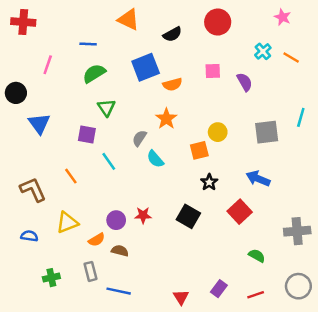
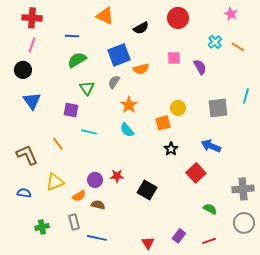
red cross: (23, 22) -> (32, 18), moved
pink line: (48, 65) -> (32, 45), moved
black circle: (16, 93) -> (23, 70), moved
orange star: (166, 119) -> (129, 105), moved
gray semicircle: (139, 138) -> (114, 82), moved
cyan line: (109, 161) -> (89, 132), turned -42
black square: (188, 216) -> (147, 190), moved
gray circle: (298, 286) -> (244, 223), moved

